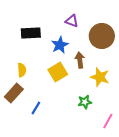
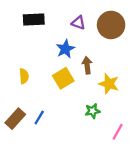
black rectangle: (31, 33) -> (34, 20), moved
brown circle: (102, 36) -> (111, 25), moved
brown rectangle: (14, 93) -> (15, 119), moved

